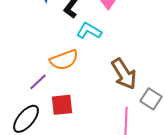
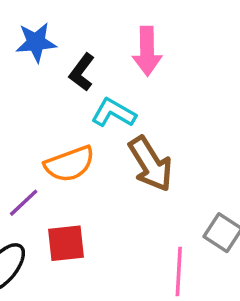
brown arrow: (124, 74) -> (151, 164), moved

